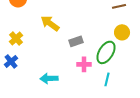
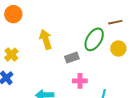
yellow arrow: (50, 23) -> (46, 39), turned 36
green ellipse: (106, 52) -> (94, 39), moved

